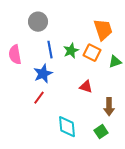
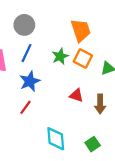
orange trapezoid: (103, 30) -> (81, 30), moved
blue line: (50, 50) -> (27, 53), moved, turned 36
brown arrow: (109, 107) -> (100, 104), moved

